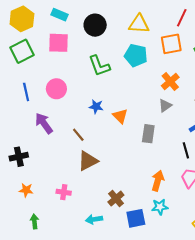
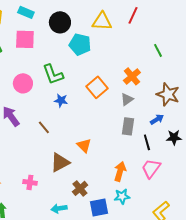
red line: (182, 18) -> (133, 15), moved
orange square: (171, 44) -> (97, 87), moved, turned -30
cyan pentagon: (136, 55) -> (80, 44), moved
green L-shape: (99, 66) -> (53, 74), moved
orange triangle: (120, 116) -> (84, 145), moved
gray rectangle: (148, 134) -> (128, 126), moved
brown triangle: (88, 161) -> (60, 162), moved

